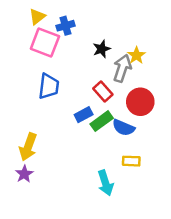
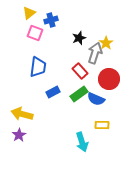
pink square: (45, 42) -> (35, 33), size x0.7
blue rectangle: (84, 115) -> (53, 92), moved
yellow arrow: (28, 147) -> (22, 114), turned 85

